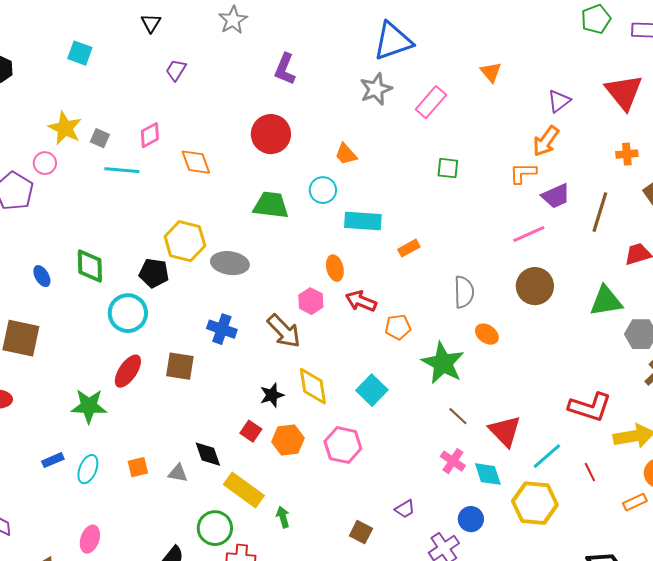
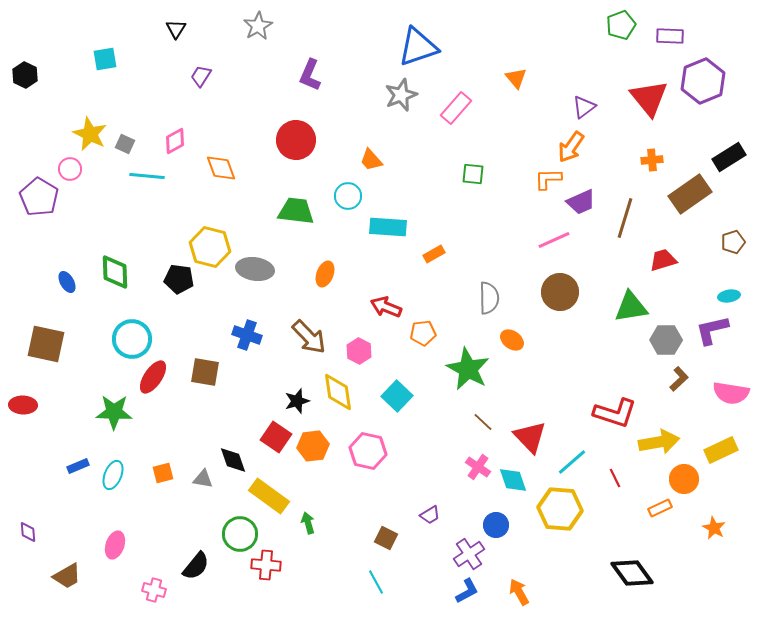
cyan square: (80, 53) -> (105, 59), turned -30
orange ellipse: (335, 268) -> (325, 274), moved, turned 35
pink hexagon: (311, 301) -> (359, 351), moved
cyan circle: (128, 313) -> (132, 339), moved
red square: (251, 431) -> (276, 437), size x1.4

